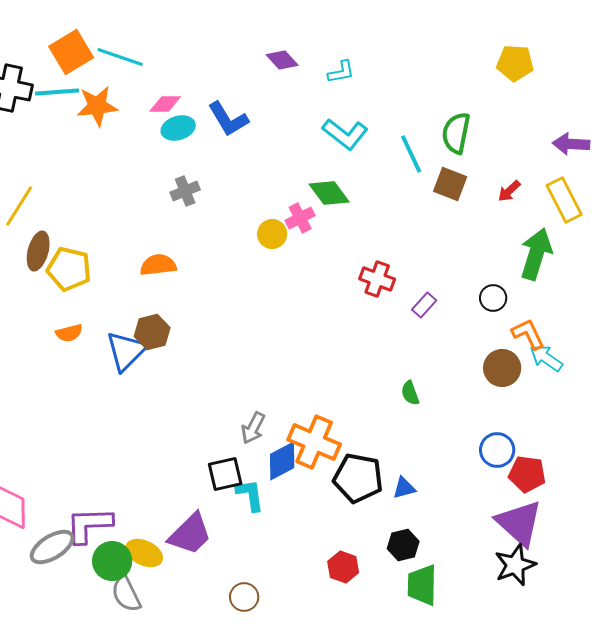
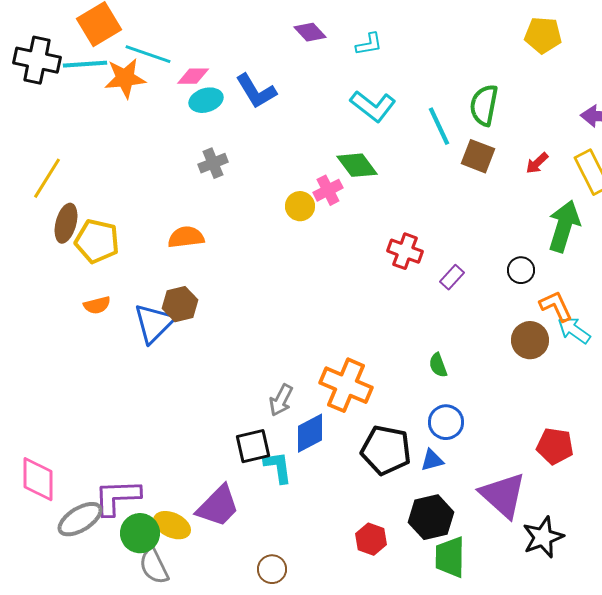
cyan line: (120, 57) -> (148, 54), moved
orange cross: (314, 442) -> (346, 385), moved
blue circle: (497, 450) -> (446, 422), moved
purple triangle: (519, 523) -> (503, 495), moved
black hexagon: (403, 545) -> (431, 517), size x1.4

